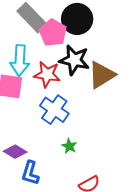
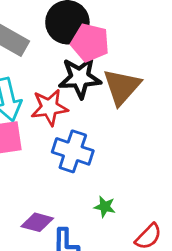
pink pentagon: (53, 33) -> (90, 43), moved
green star: (69, 146) -> (105, 207), moved

